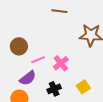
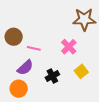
pink line: (38, 60) -> (34, 48), turned 40
pink cross: (61, 63) -> (69, 47), moved

